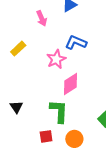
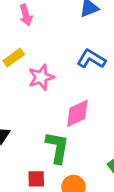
pink arrow: (42, 18) -> (26, 15), moved
pink star: (56, 59) -> (41, 77), moved

